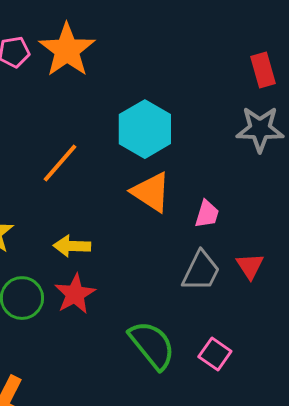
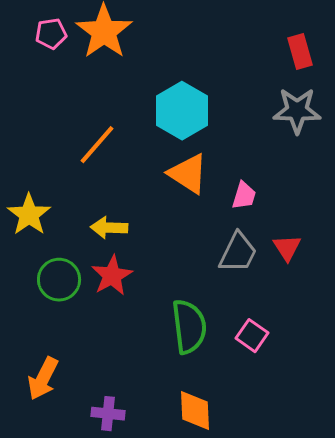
green semicircle: (152, 345) -> (189, 327), turned 32

